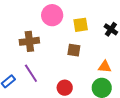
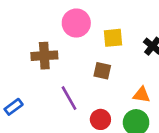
purple line: (31, 73) -> (69, 98), moved
red circle: (65, 88) -> (100, 119), moved

